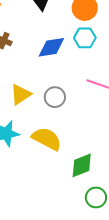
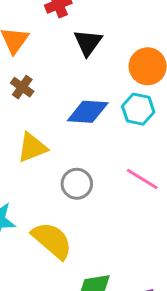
yellow triangle: (21, 94) -> (32, 148), moved

